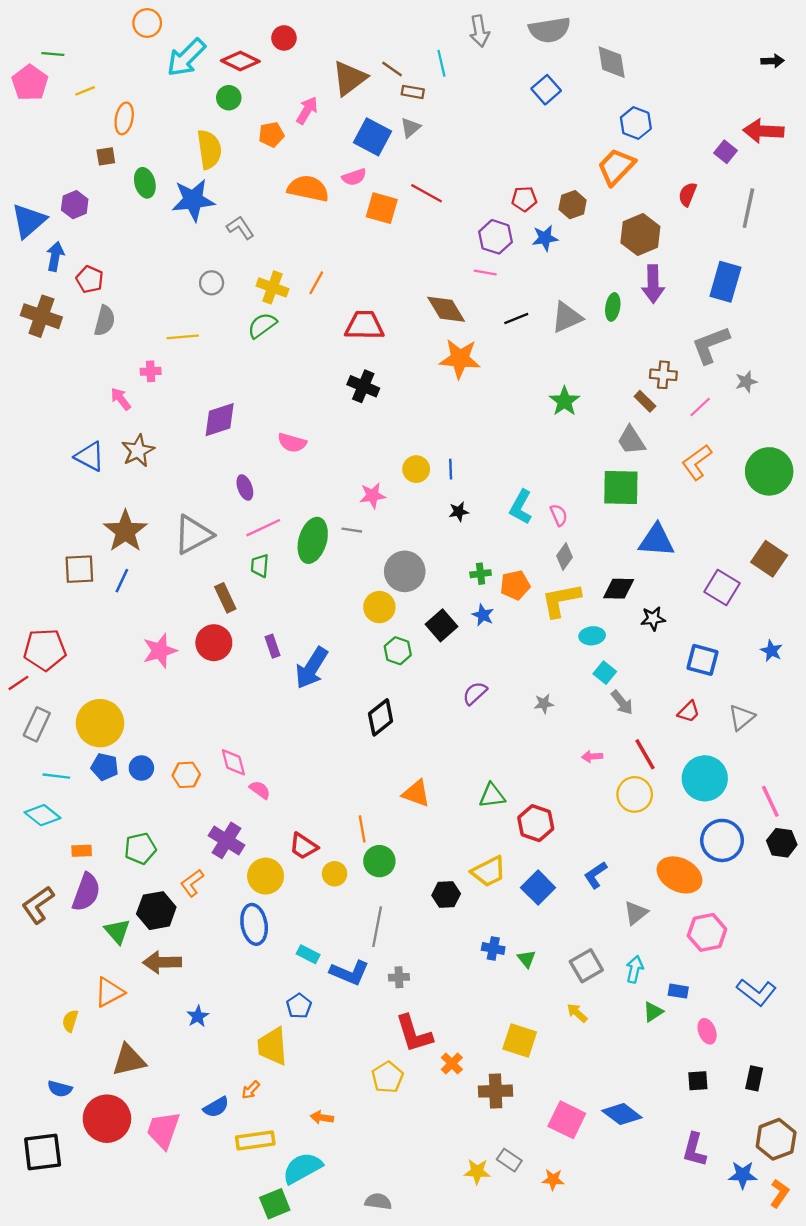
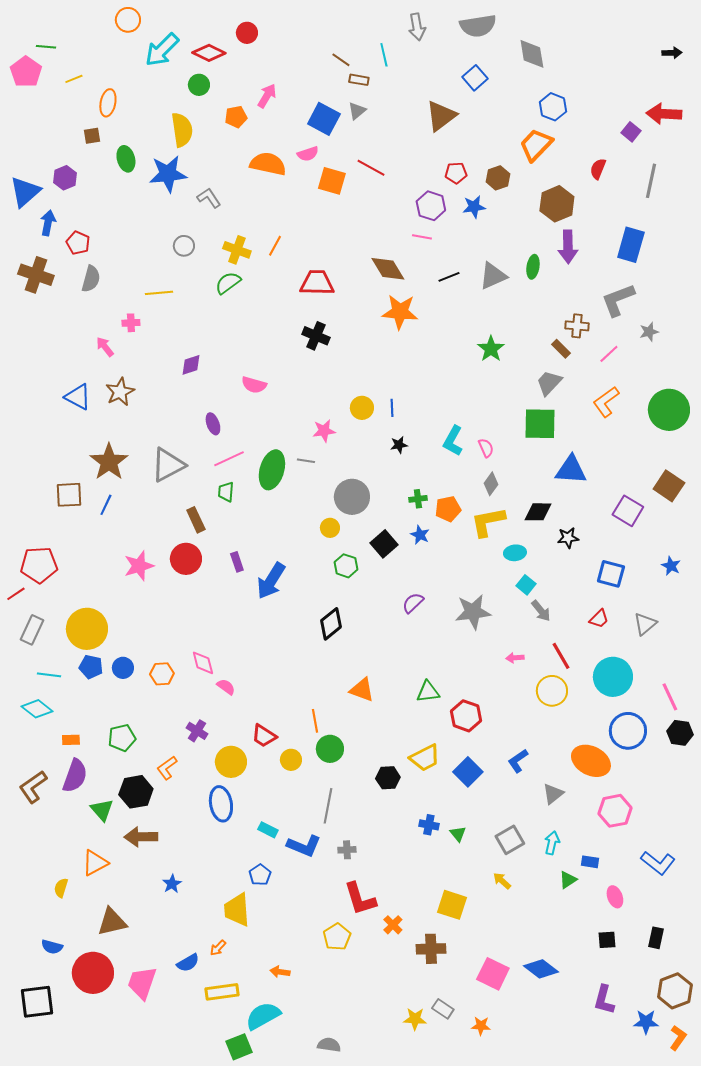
brown triangle: (350, 78) -> (441, 116), moved
purple diamond: (220, 420) -> (191, 365), size x0.7
gray trapezoid: (631, 440) -> (549, 383), turned 76
yellow circle: (379, 607) -> (330, 528), size x0.7
gray star: (544, 704) -> (473, 612), size x2.0
purple cross: (226, 840) -> (197, 731), size x0.7

